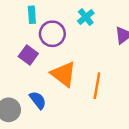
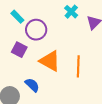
cyan rectangle: (32, 15) -> (17, 17), turned -32
cyan cross: (86, 17) -> (71, 12), moved

